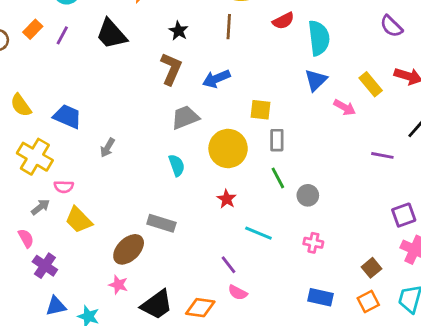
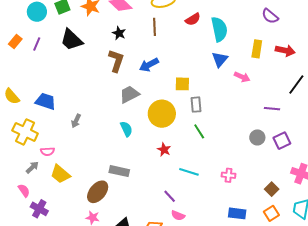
yellow rectangle: (371, 84) -> (257, 49), moved, turned 54
gray circle: (308, 195) -> (257, 137), moved
purple square: (404, 215) -> (282, 141), moved

